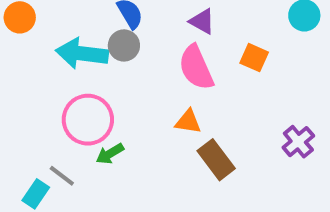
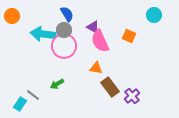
purple triangle: (202, 21) -> (93, 27), moved
pink circle: (88, 120) -> (64, 46), moved
purple cross: (298, 142) -> (132, 96), moved

